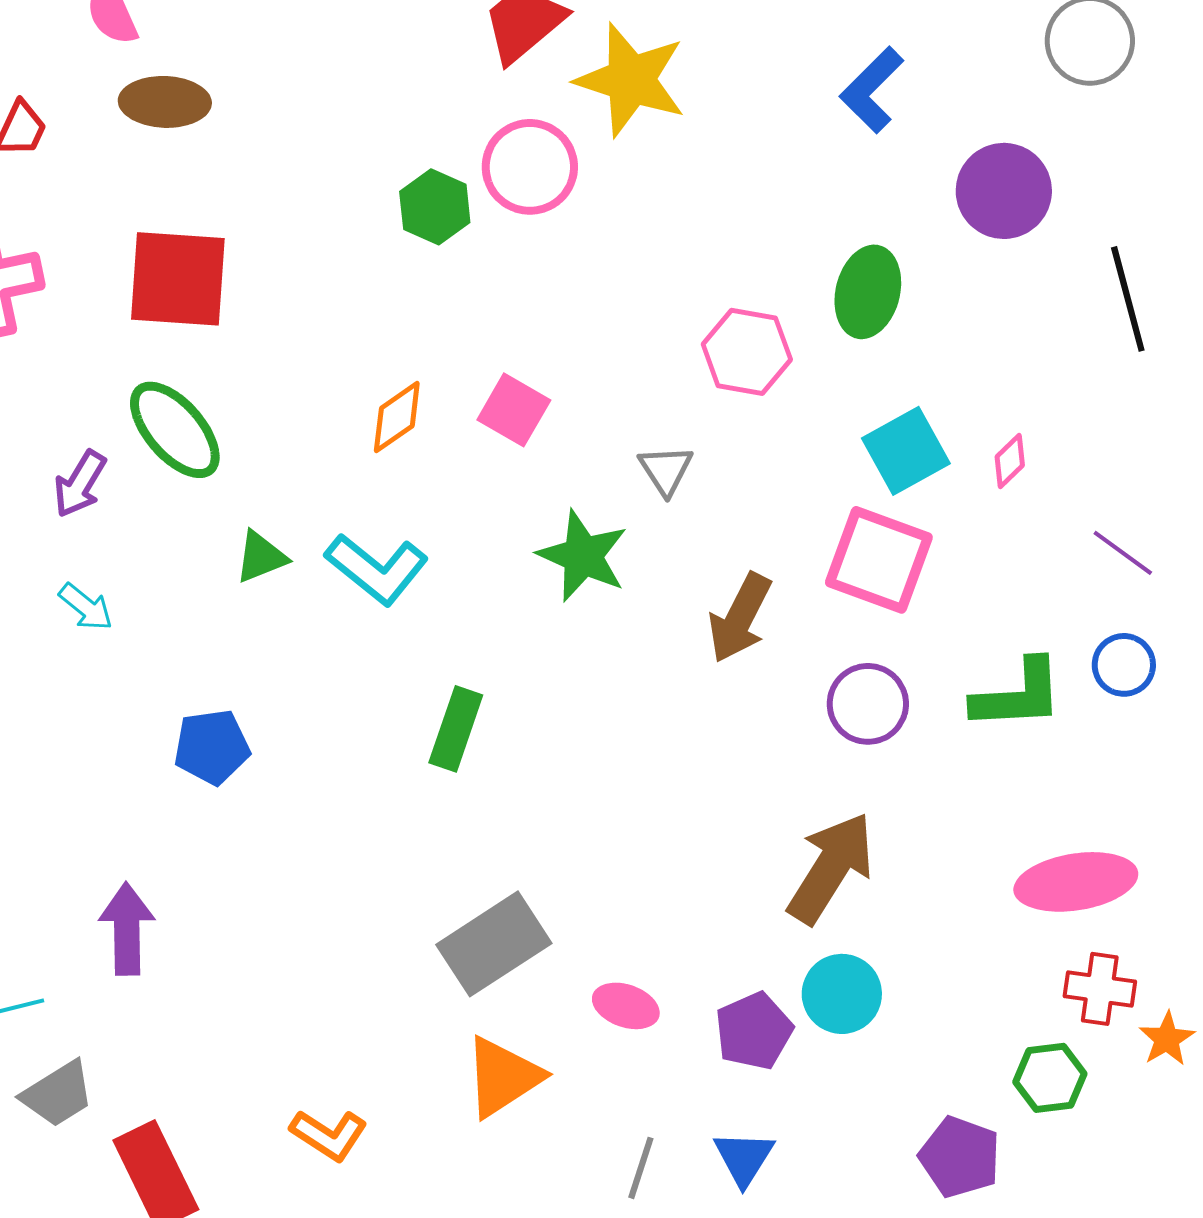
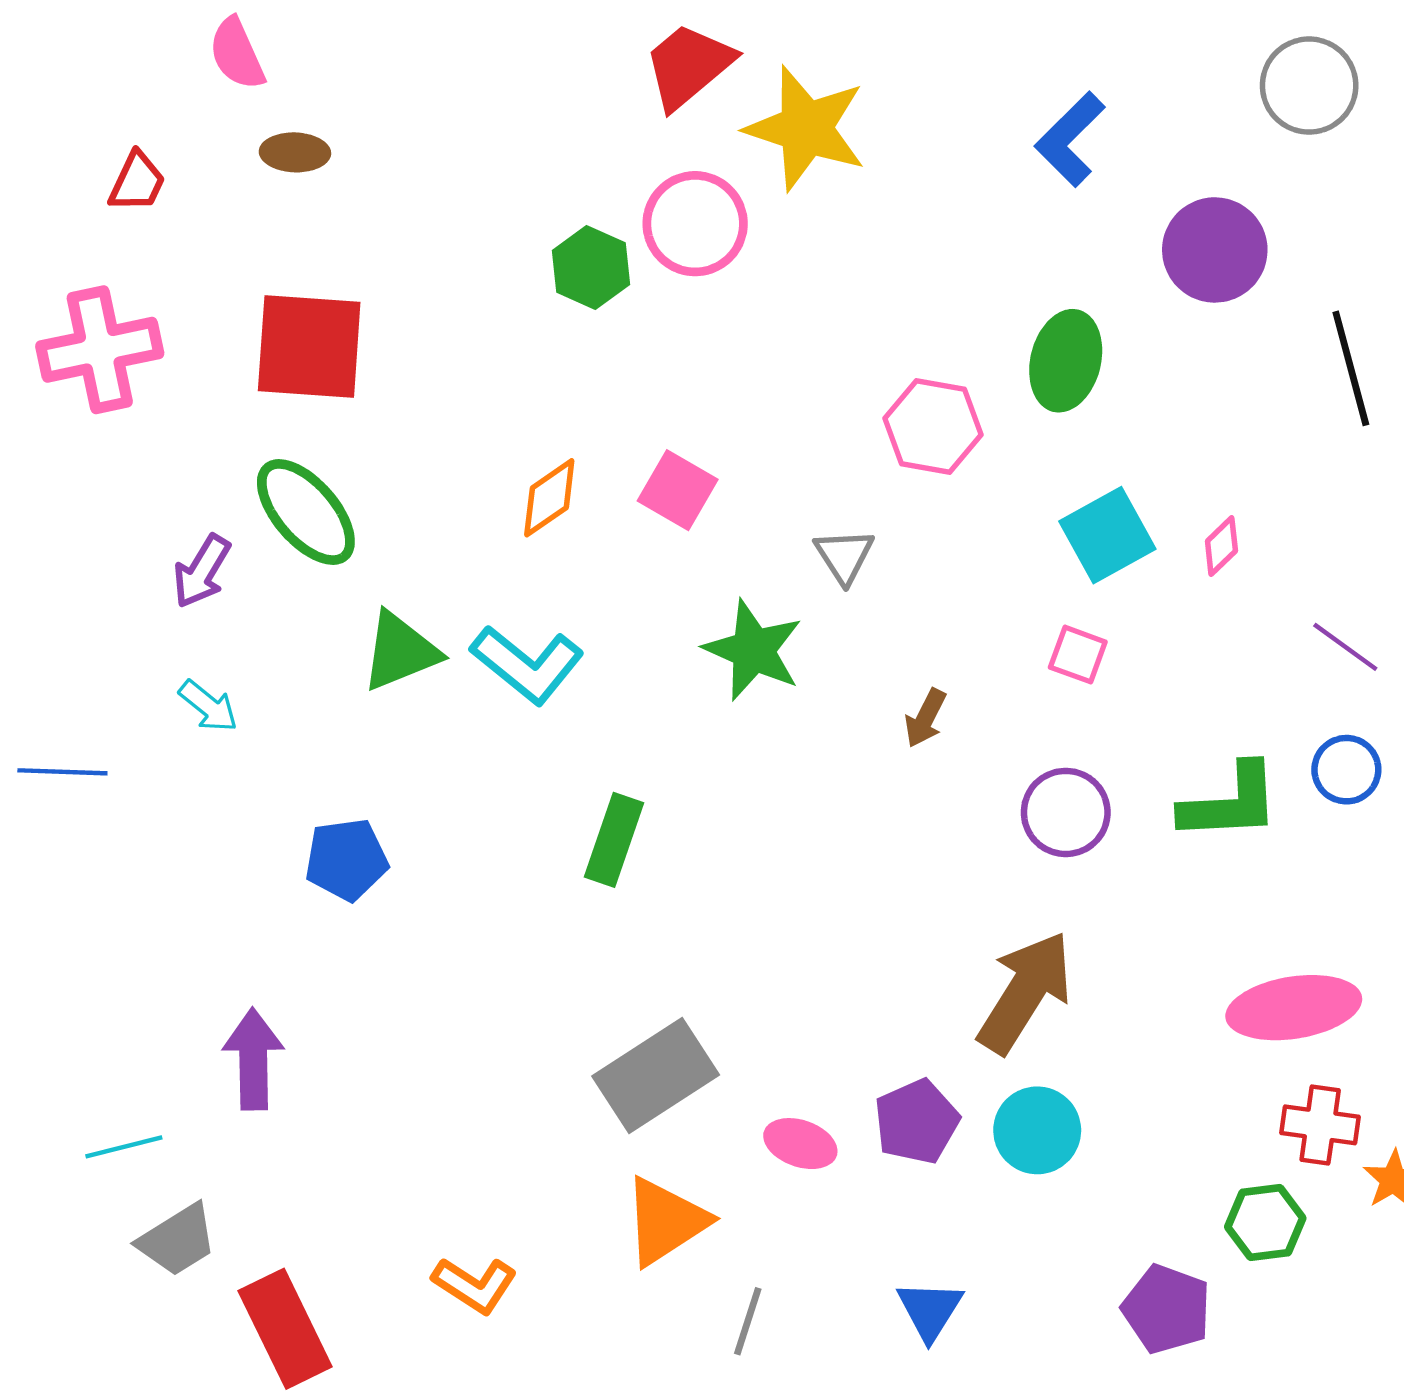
brown ellipse: (165, 102) -> (295, 152), size x0.7
green triangle: (261, 557) -> (400, 651), size x1.4
pink square: (879, 560) -> (1078, 655), size x0.5
brown arrow: (740, 618) -> (925, 718), size x0.6
purple pentagon: (754, 1031) -> (917, 1122), moved
gray line: (641, 1168) -> (748, 1321), moved

